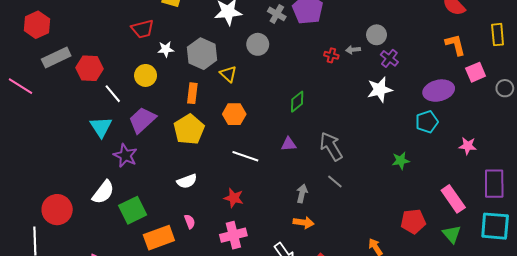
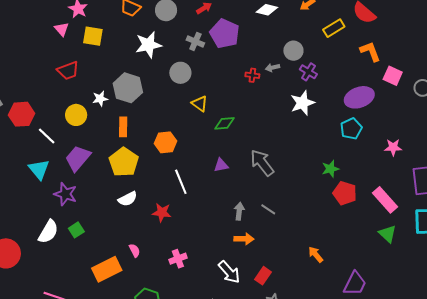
yellow rectangle: (498, 35) -> (334, 28), moved, turned 70
white star: (166, 49) -> (100, 99), moved
pink square: (476, 72) -> (393, 76), turned -36
yellow triangle: (228, 74) -> (200, 104), moved
green diamond: (297, 102) -> (225, 123), turned 40
white line: (245, 156) -> (181, 182), turned 55
white semicircle: (187, 181) -> (128, 199), moved
gray line: (335, 181) -> (268, 209), moved
red star: (234, 198) -> (162, 212), moved
green square: (133, 210) -> (76, 230), moved, size x0.6
red pentagon: (413, 221) -> (345, 193), moved, turned 30
pink cross: (233, 235) -> (178, 259), size x0.7

